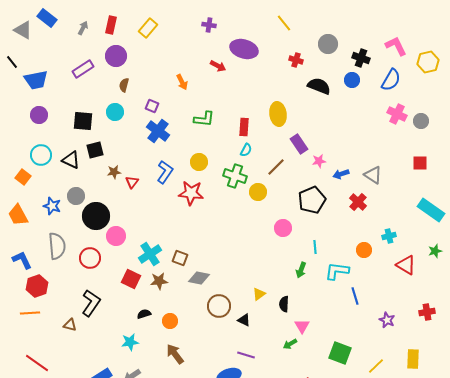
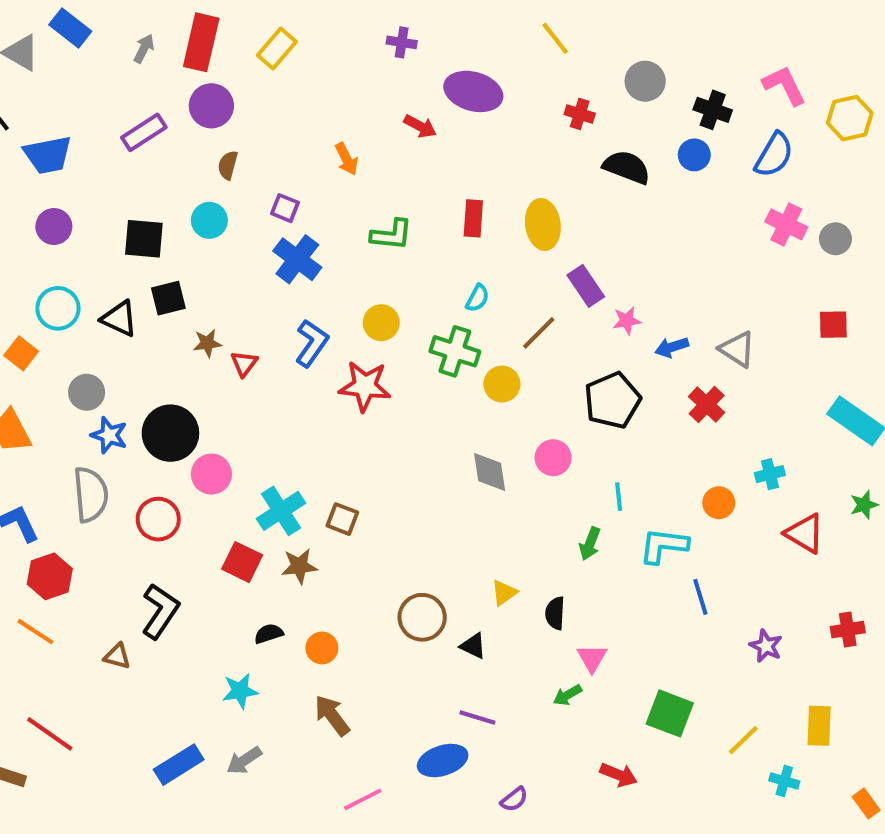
red rectangle: (111, 25) -> (201, 42), size x1.5
red rectangle: (244, 127) -> (473, 218), moved
gray circle: (76, 196) -> (87, 392), moved
blue star: (52, 206) -> (109, 435), moved
gray diamond: (199, 278) -> (490, 472), moved, turned 70
orange line: (30, 313) -> (35, 632), turned 36

